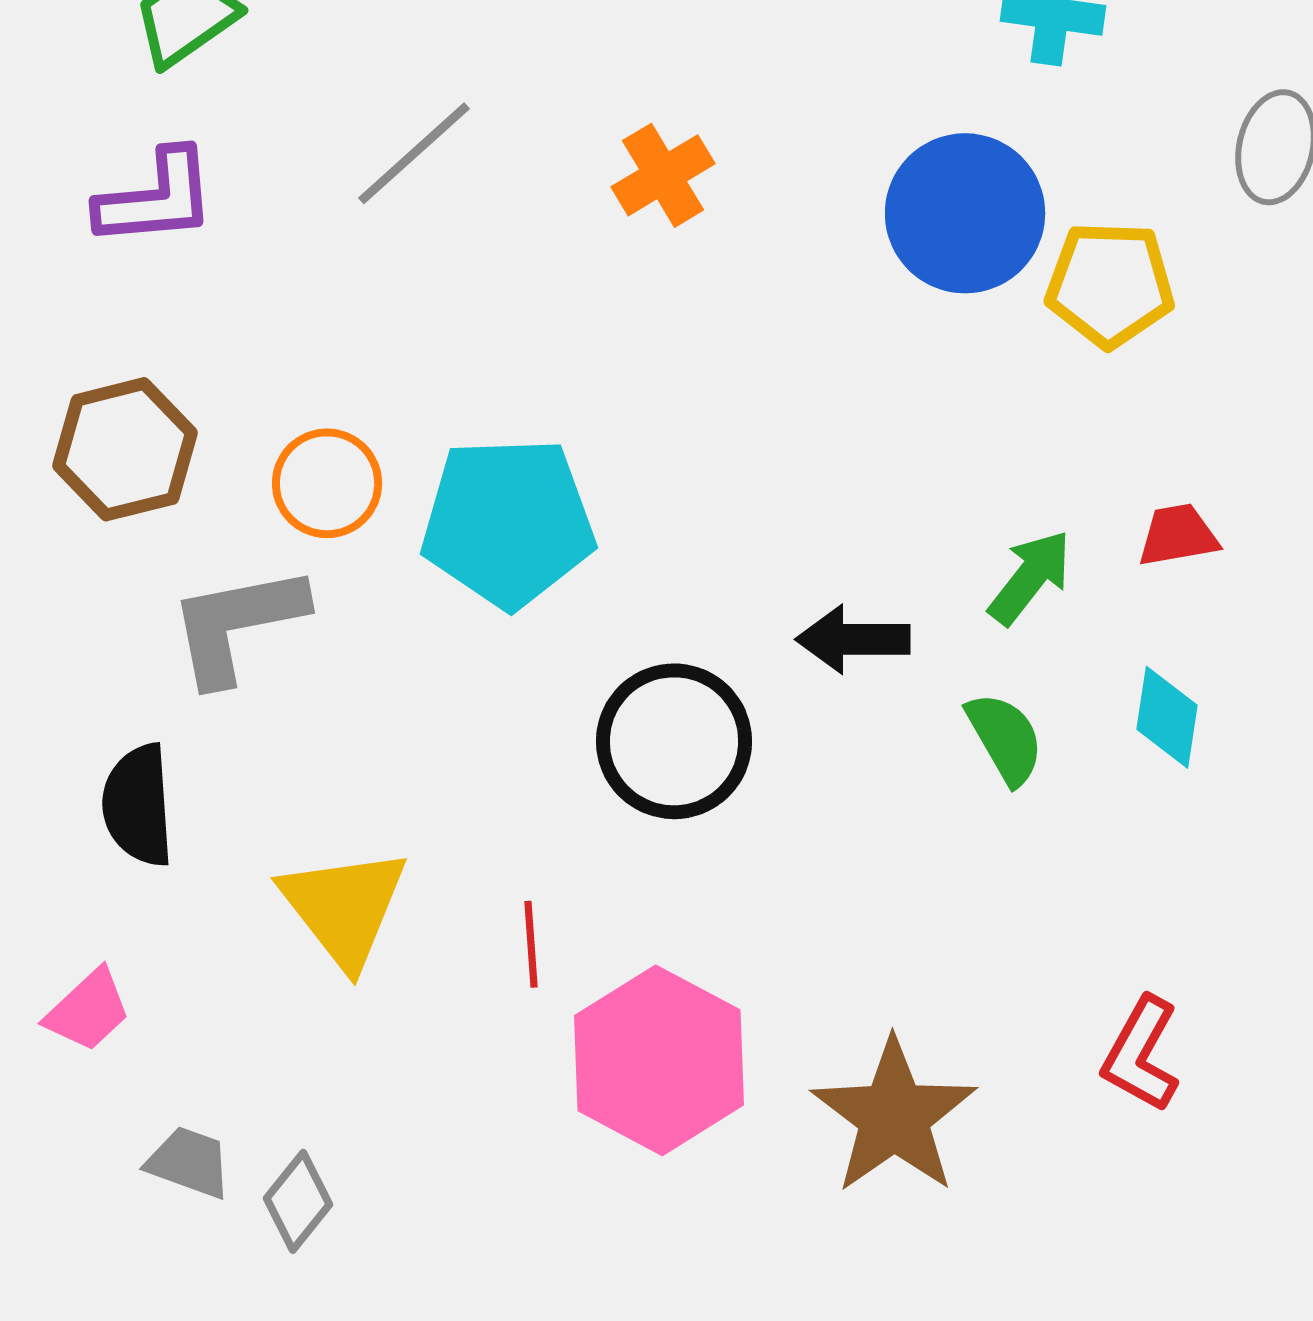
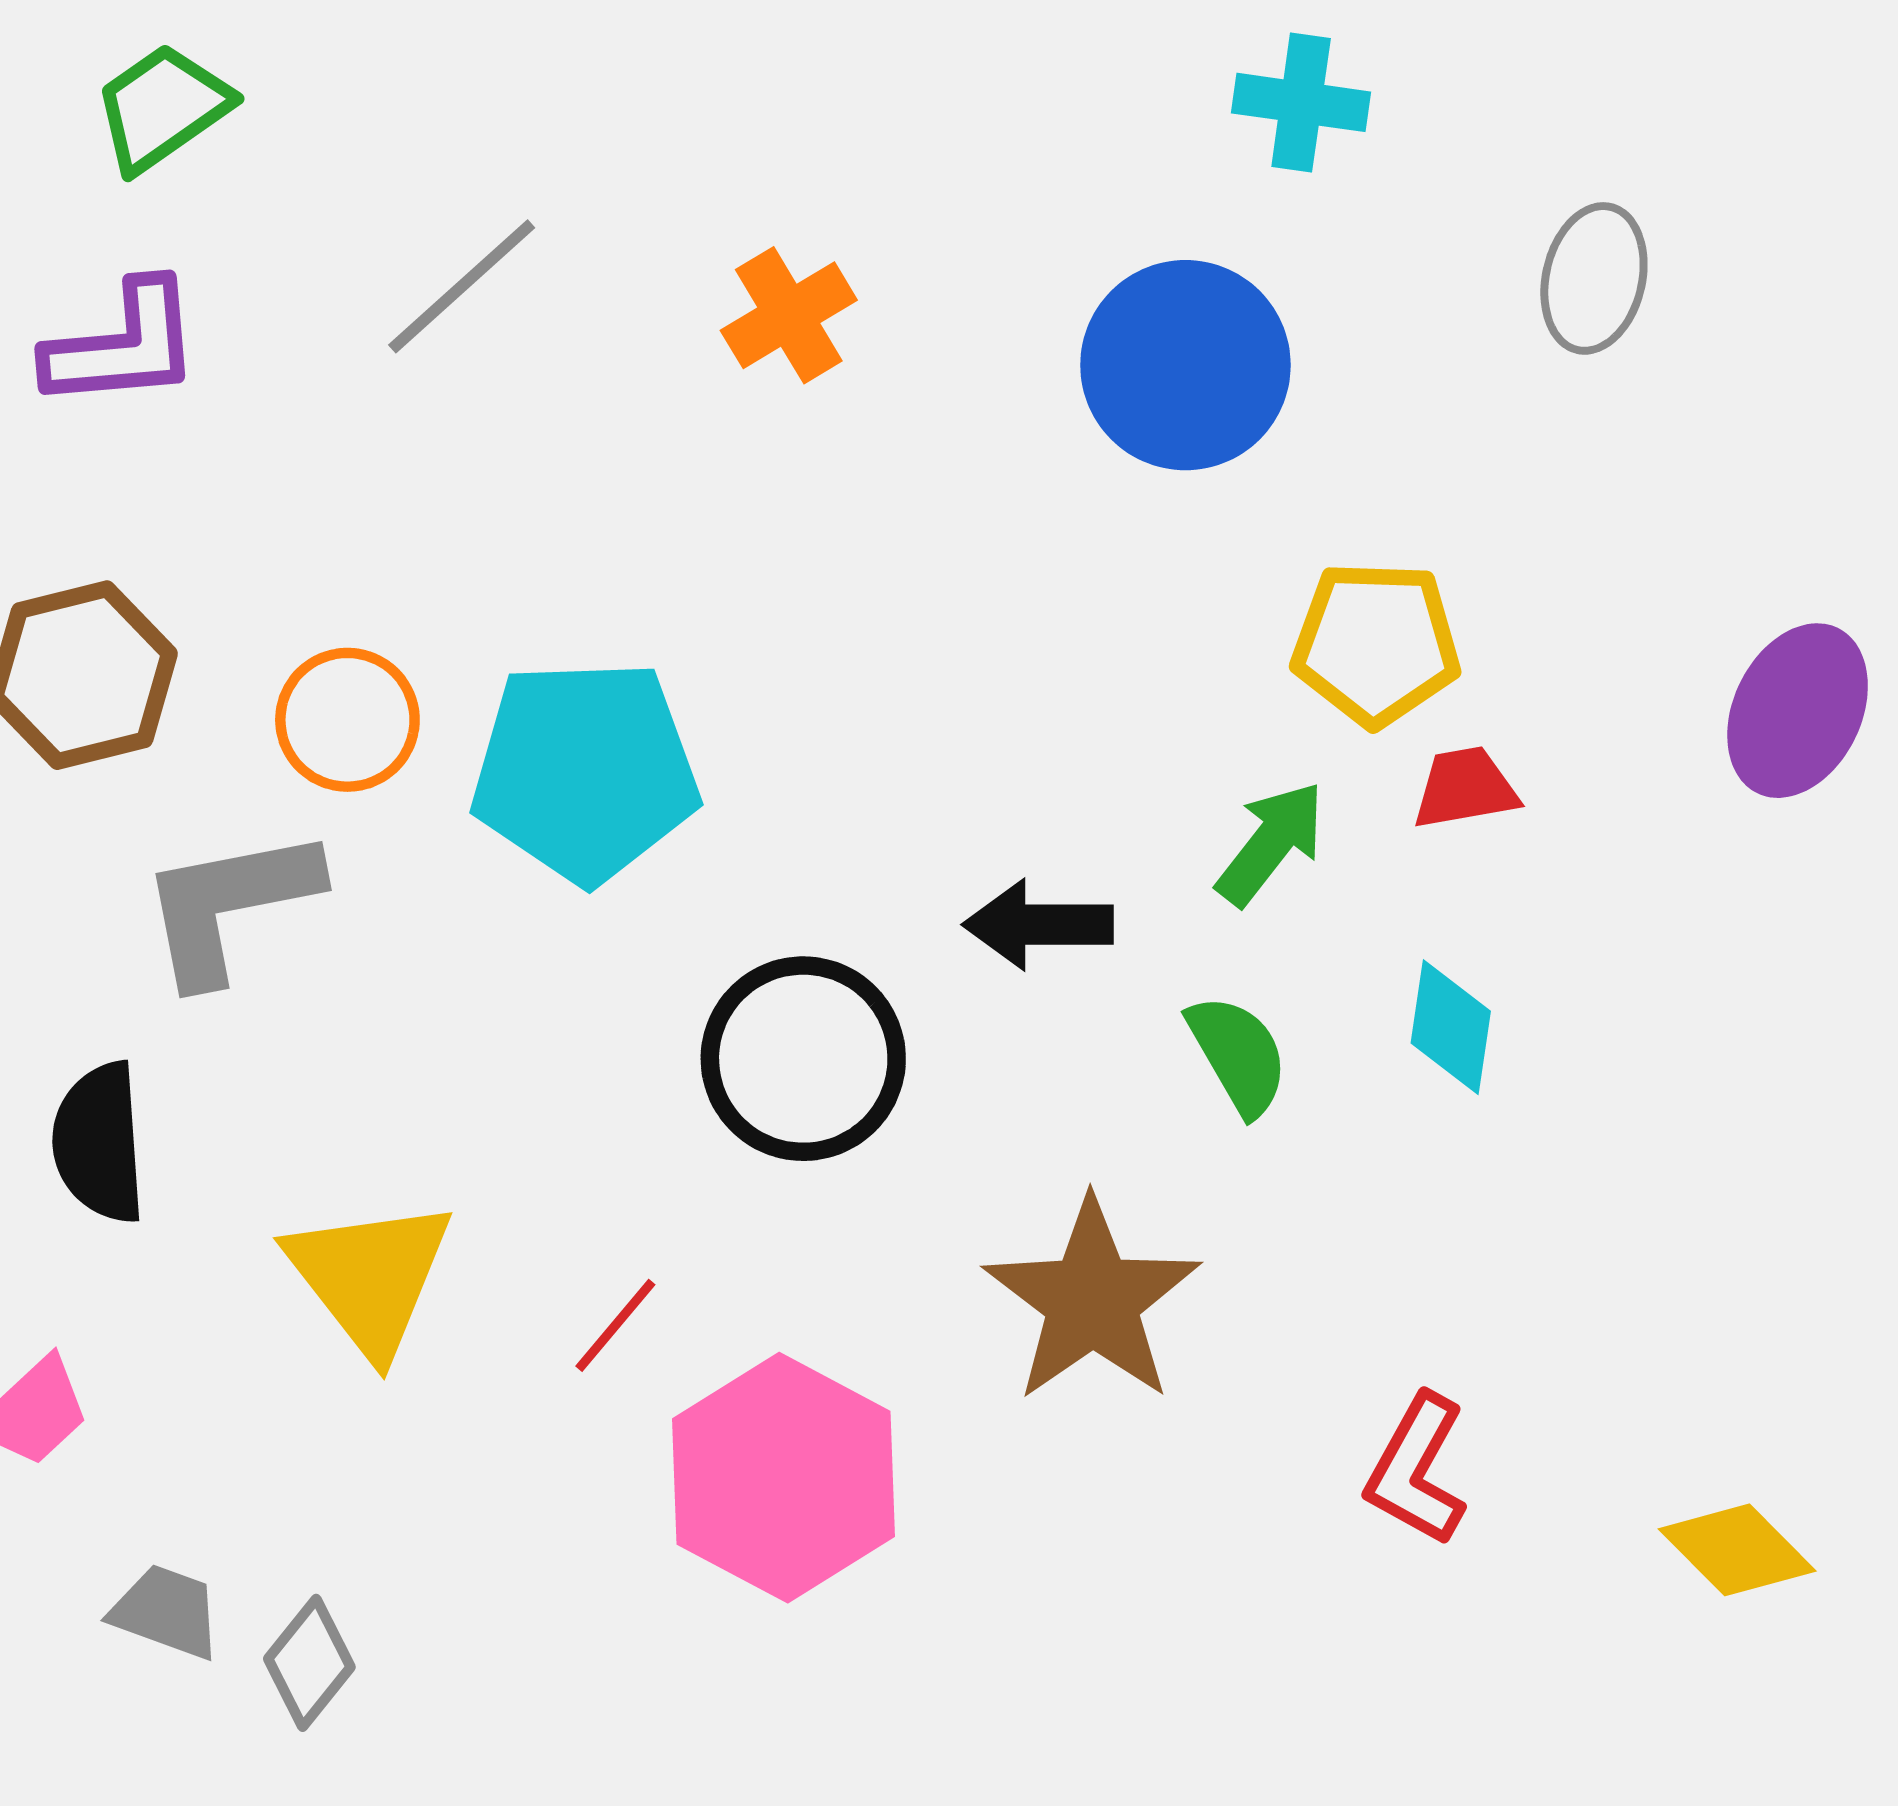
yellow pentagon: (1110, 284) -> (1376, 644), moved
red line: (531, 944) -> (615, 1325), turned 44
brown star: (894, 1116) -> (1092, 1300), moved

